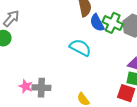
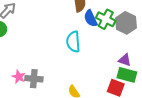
cyan semicircle: (80, 48) -> (73, 42), turned -125

